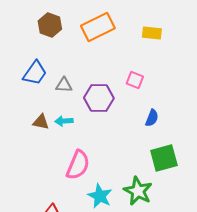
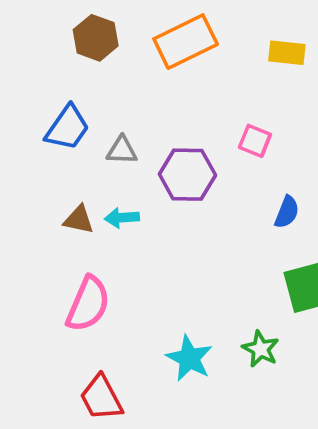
pink semicircle: (78, 165) -> (88, 304), moved
green star: (138, 191) -> (261, 349), size x0.7

